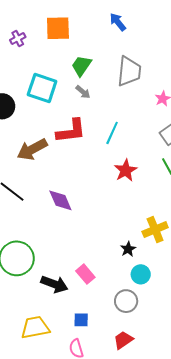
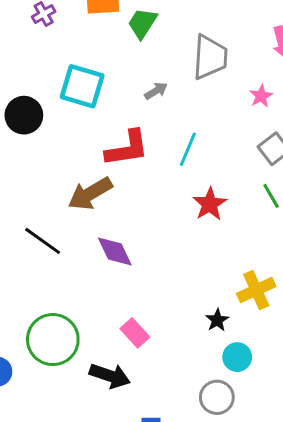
green trapezoid: (81, 66) -> (142, 23), moved
gray arrow: (83, 92) -> (156, 91), moved, turned -70
brown arrow: (32, 149) -> (90, 194), moved
pink rectangle: (85, 274) -> (135, 333), moved

